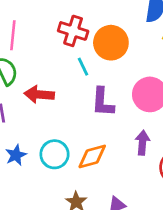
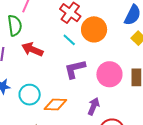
cyan line: (83, 67) -> (69, 40), turned -40
purple L-shape: (103, 102) -> (75, 69), turned 55

